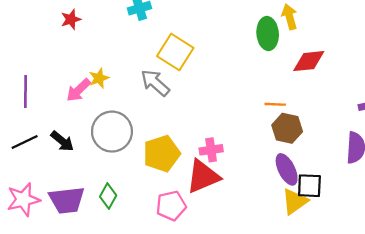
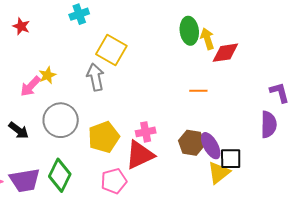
yellow arrow: (289, 17) -> (207, 39), moved
red star: (71, 19) -> (21, 26), turned -30
gray arrow: (155, 83) -> (95, 77), turned 40
brown hexagon: (287, 128) -> (192, 143), moved
green diamond: (108, 196) -> (60, 175), size x1.5

